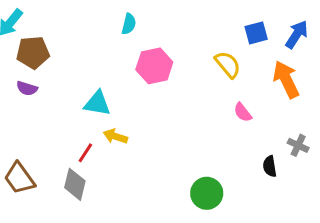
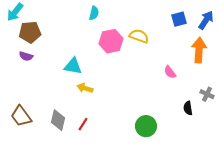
yellow semicircle: (228, 64) -> (139, 36), moved, turned -30
orange arrow: (286, 79) -> (199, 50), turned 30
red line: (85, 153) -> (83, 124), moved

